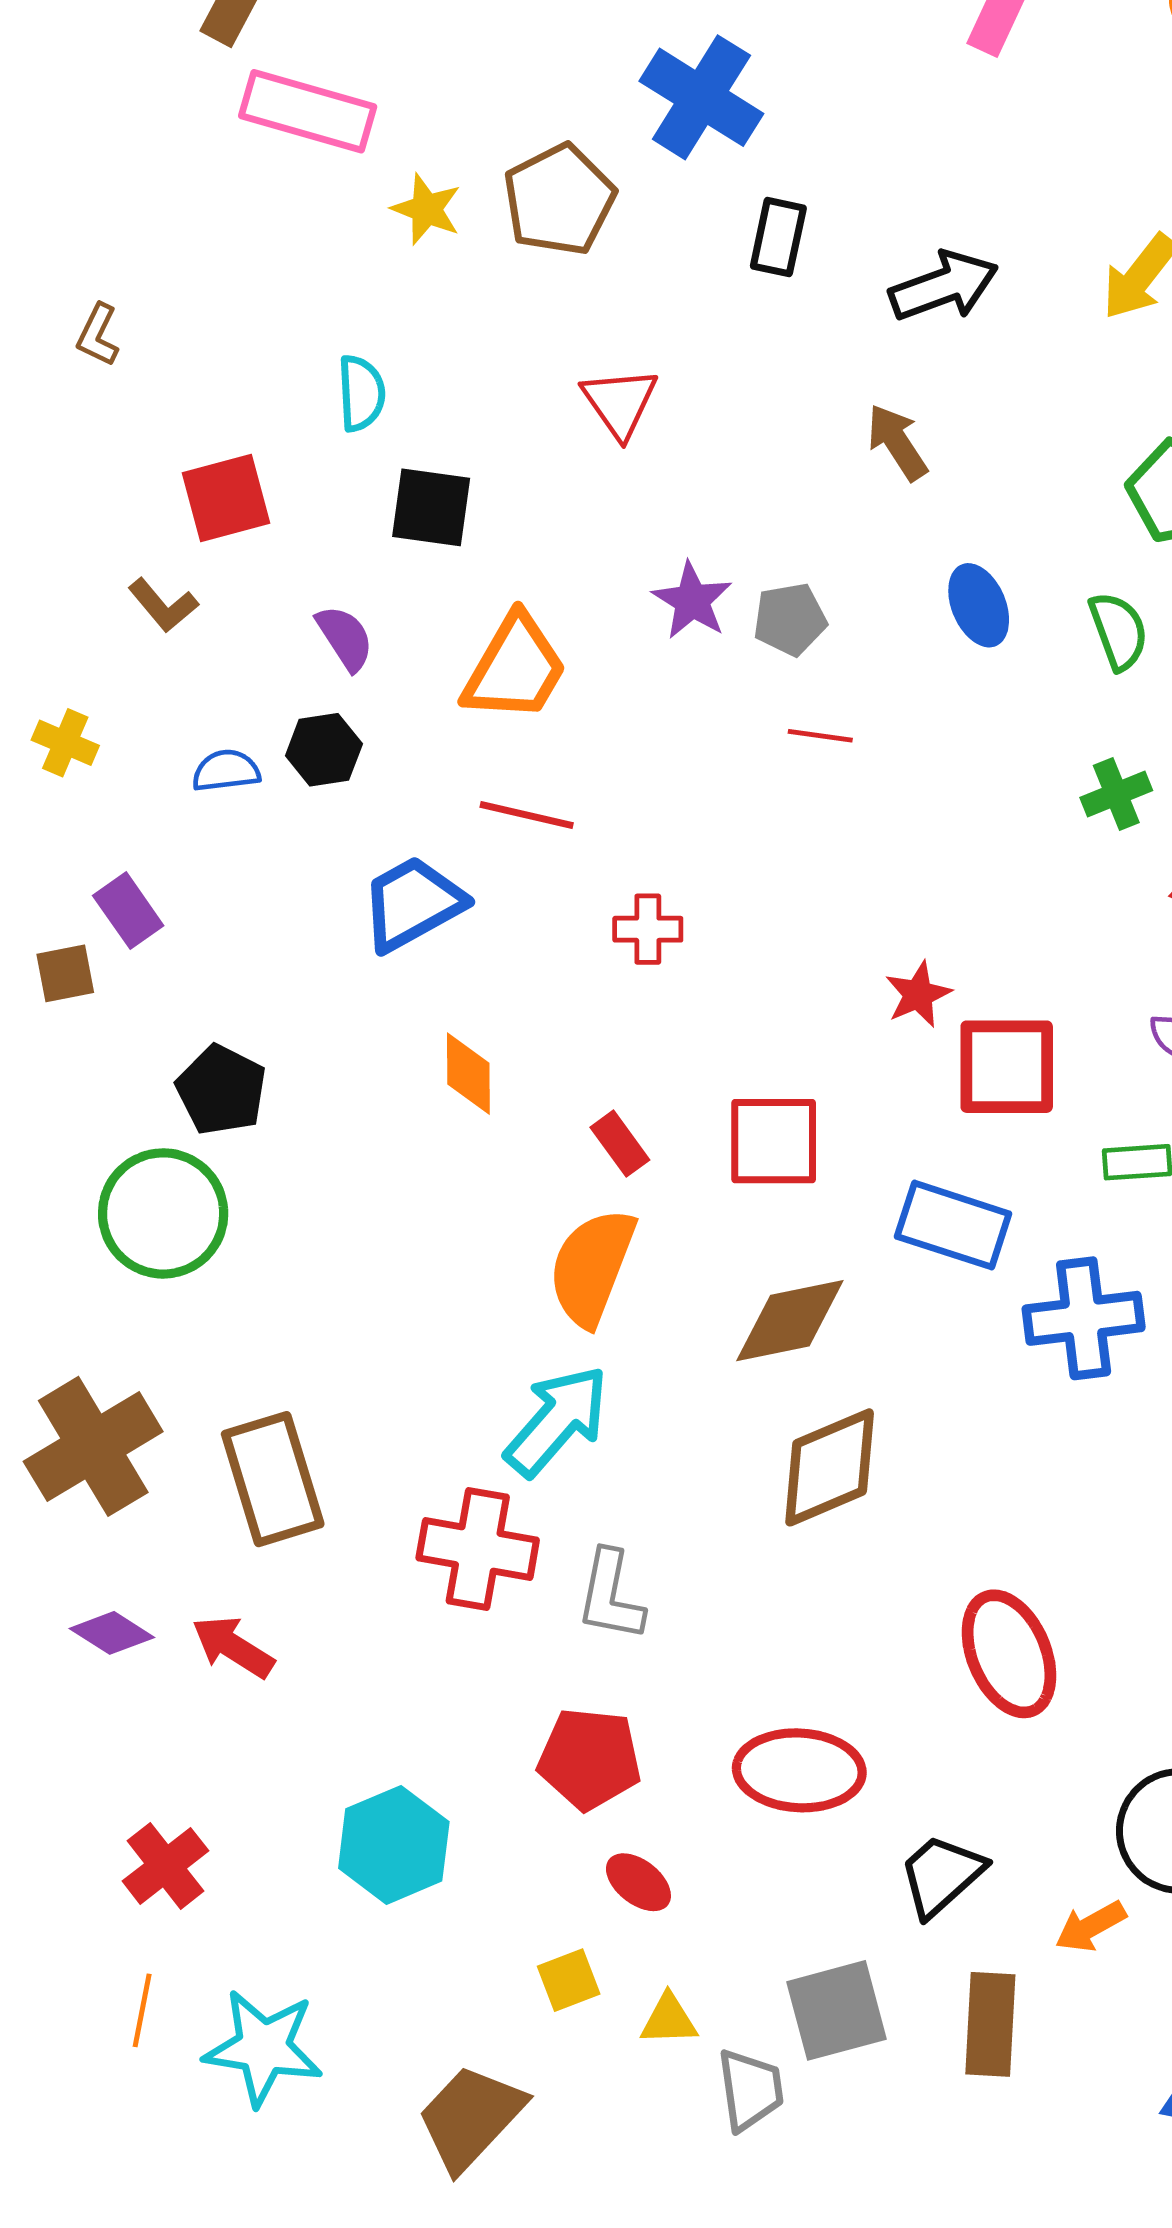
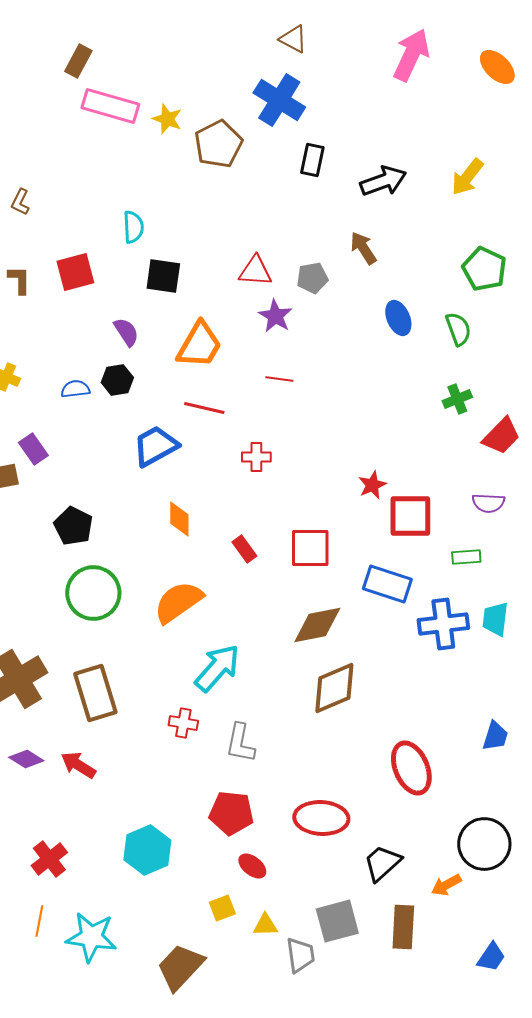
yellow star: (426, 209) -> (167, 119), moved
red triangle: (620, 403) -> (255, 271), moved, turned -51
brown L-shape: (163, 605) -> (19, 280), moved, turned -140
gray pentagon: (790, 619) -> (312, 278), moved
red line: (820, 736) -> (279, 379), moved
green circle: (163, 1213) -> (93, 593), moved
orange semicircle: (592, 1267) -> (178, 602), moved, turned 34
red cross: (478, 1549) -> (183, 723), size x0.6

